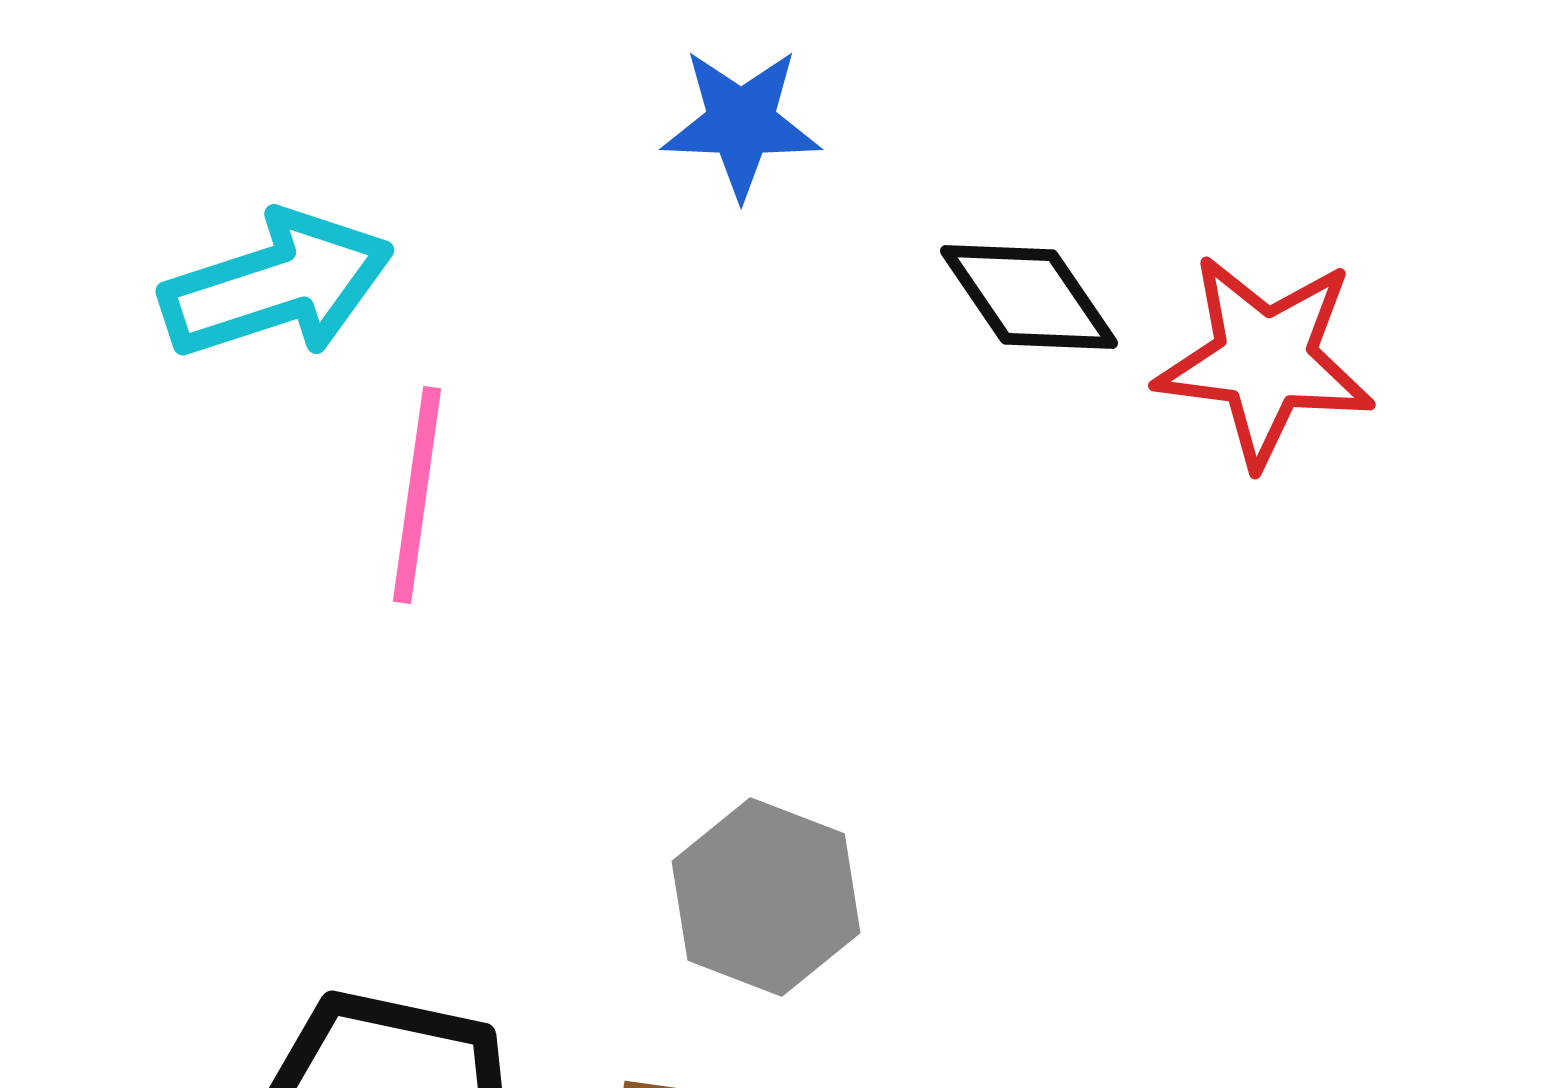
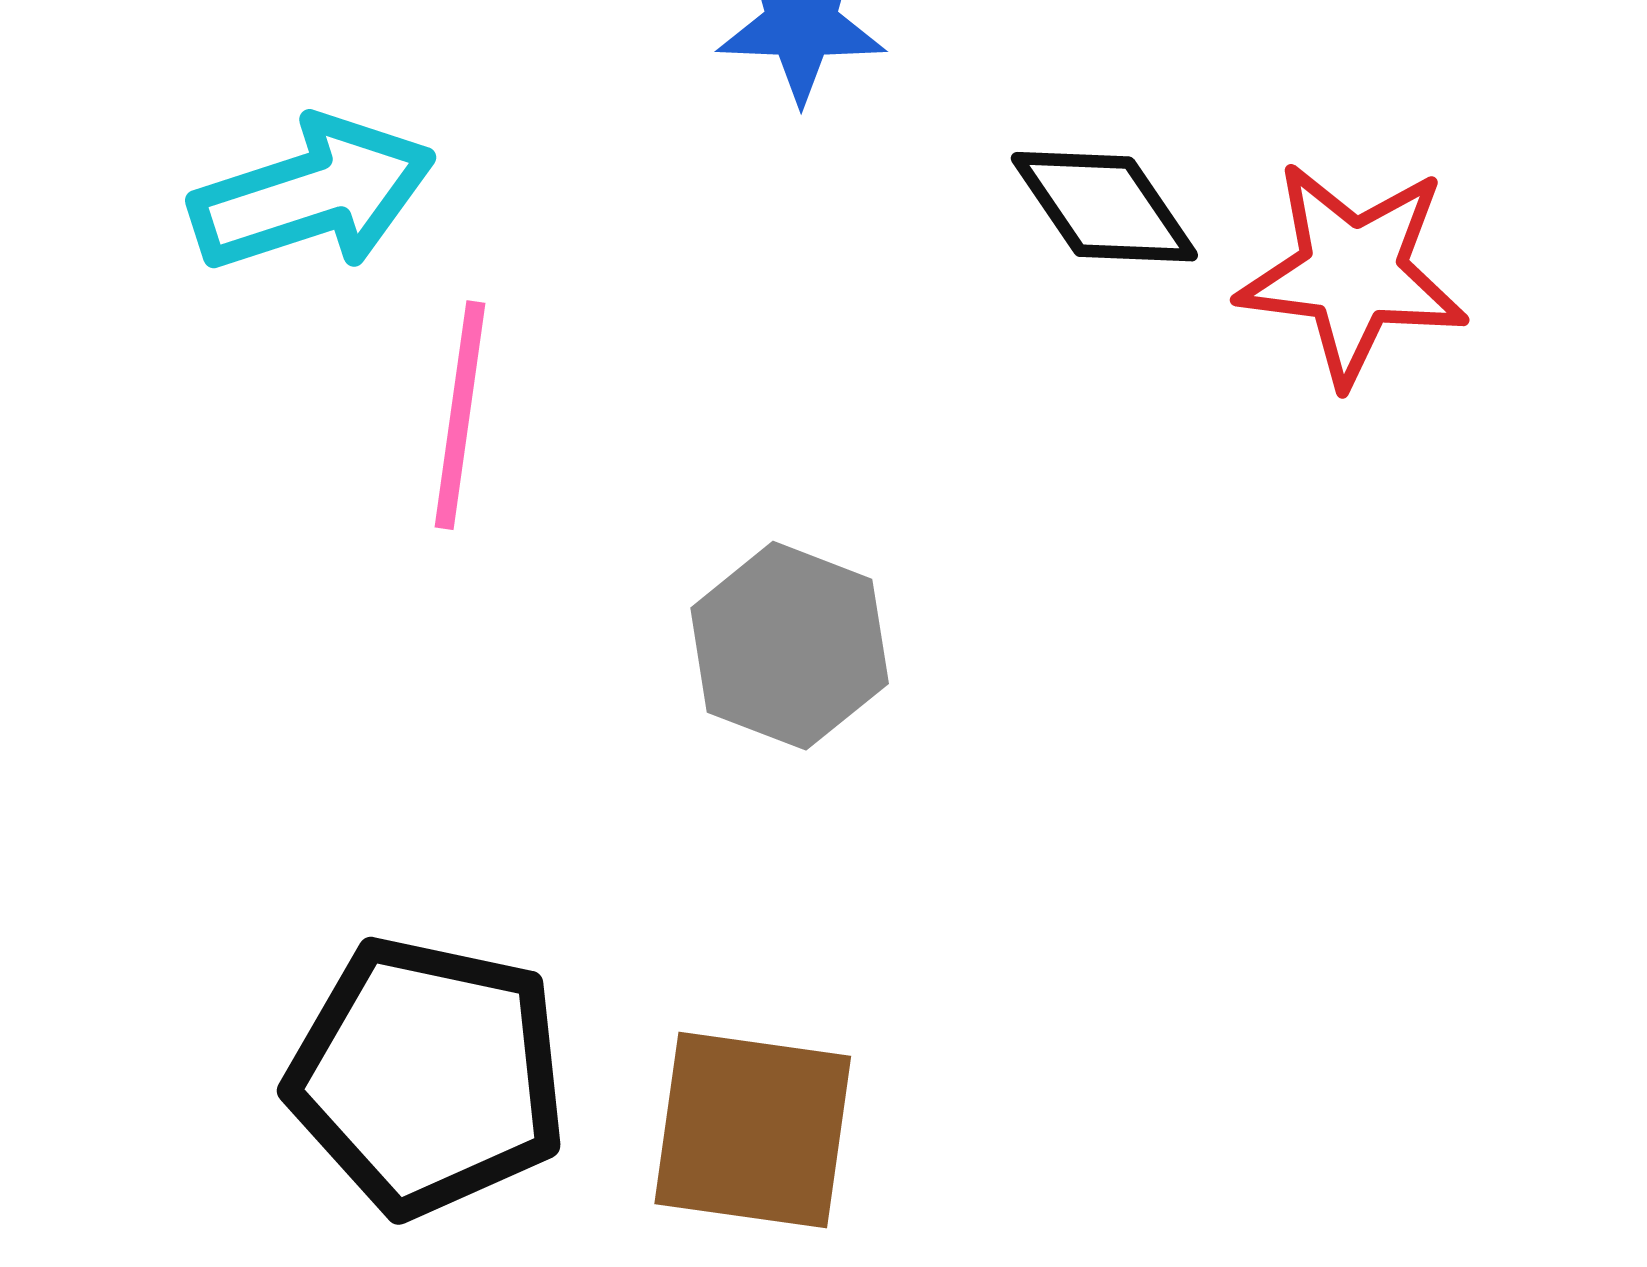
gray hexagon: (766, 897) -> (790, 646), moved

